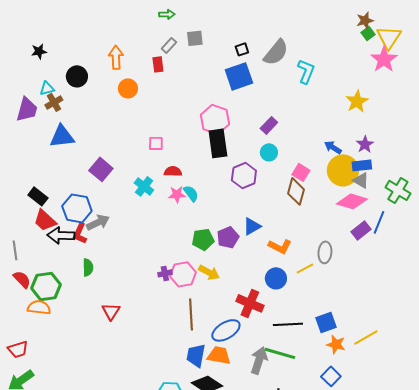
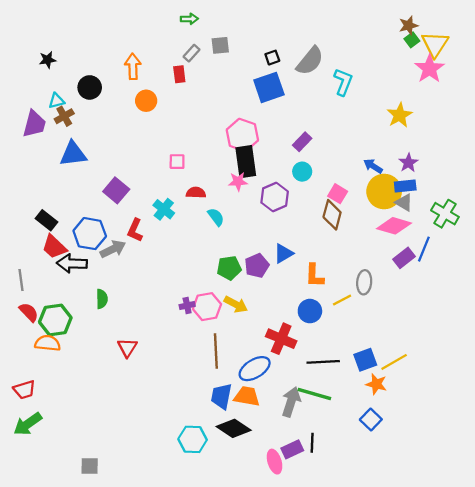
pink star: (177, 194) -> (238, 182), moved
red L-shape: (80, 233) -> (135, 230), moved
orange L-shape: (280, 246) -> (314, 276), turned 65
yellow line: (366, 337) -> (394, 362), moved

